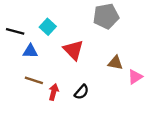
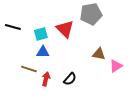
cyan square: (48, 27) -> (41, 34), moved, turned 32
red triangle: (73, 50) -> (65, 29), moved
blue triangle: (30, 51) -> (43, 52), moved

